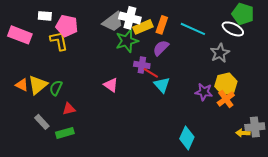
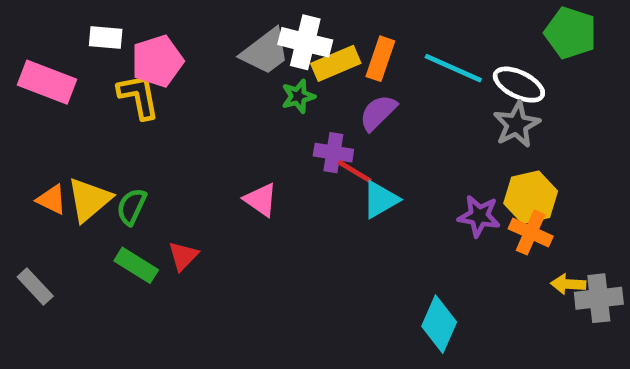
pink pentagon: (67, 26) -> (157, 61), turned -30
white ellipse: (233, 29) -> (519, 85), moved
green star: (127, 41) -> (298, 96), size x0.6
cyan triangle: (162, 85) -> (380, 200), turned 42
orange cross: (226, 99) -> (531, 232), turned -30
red triangle: (69, 109) -> (183, 256), moved, turned -32
gray rectangle: (42, 122) -> (35, 286), moved
green rectangle: (65, 133) -> (136, 265), moved, turned 48
yellow arrow: (243, 133) -> (568, 284), moved

